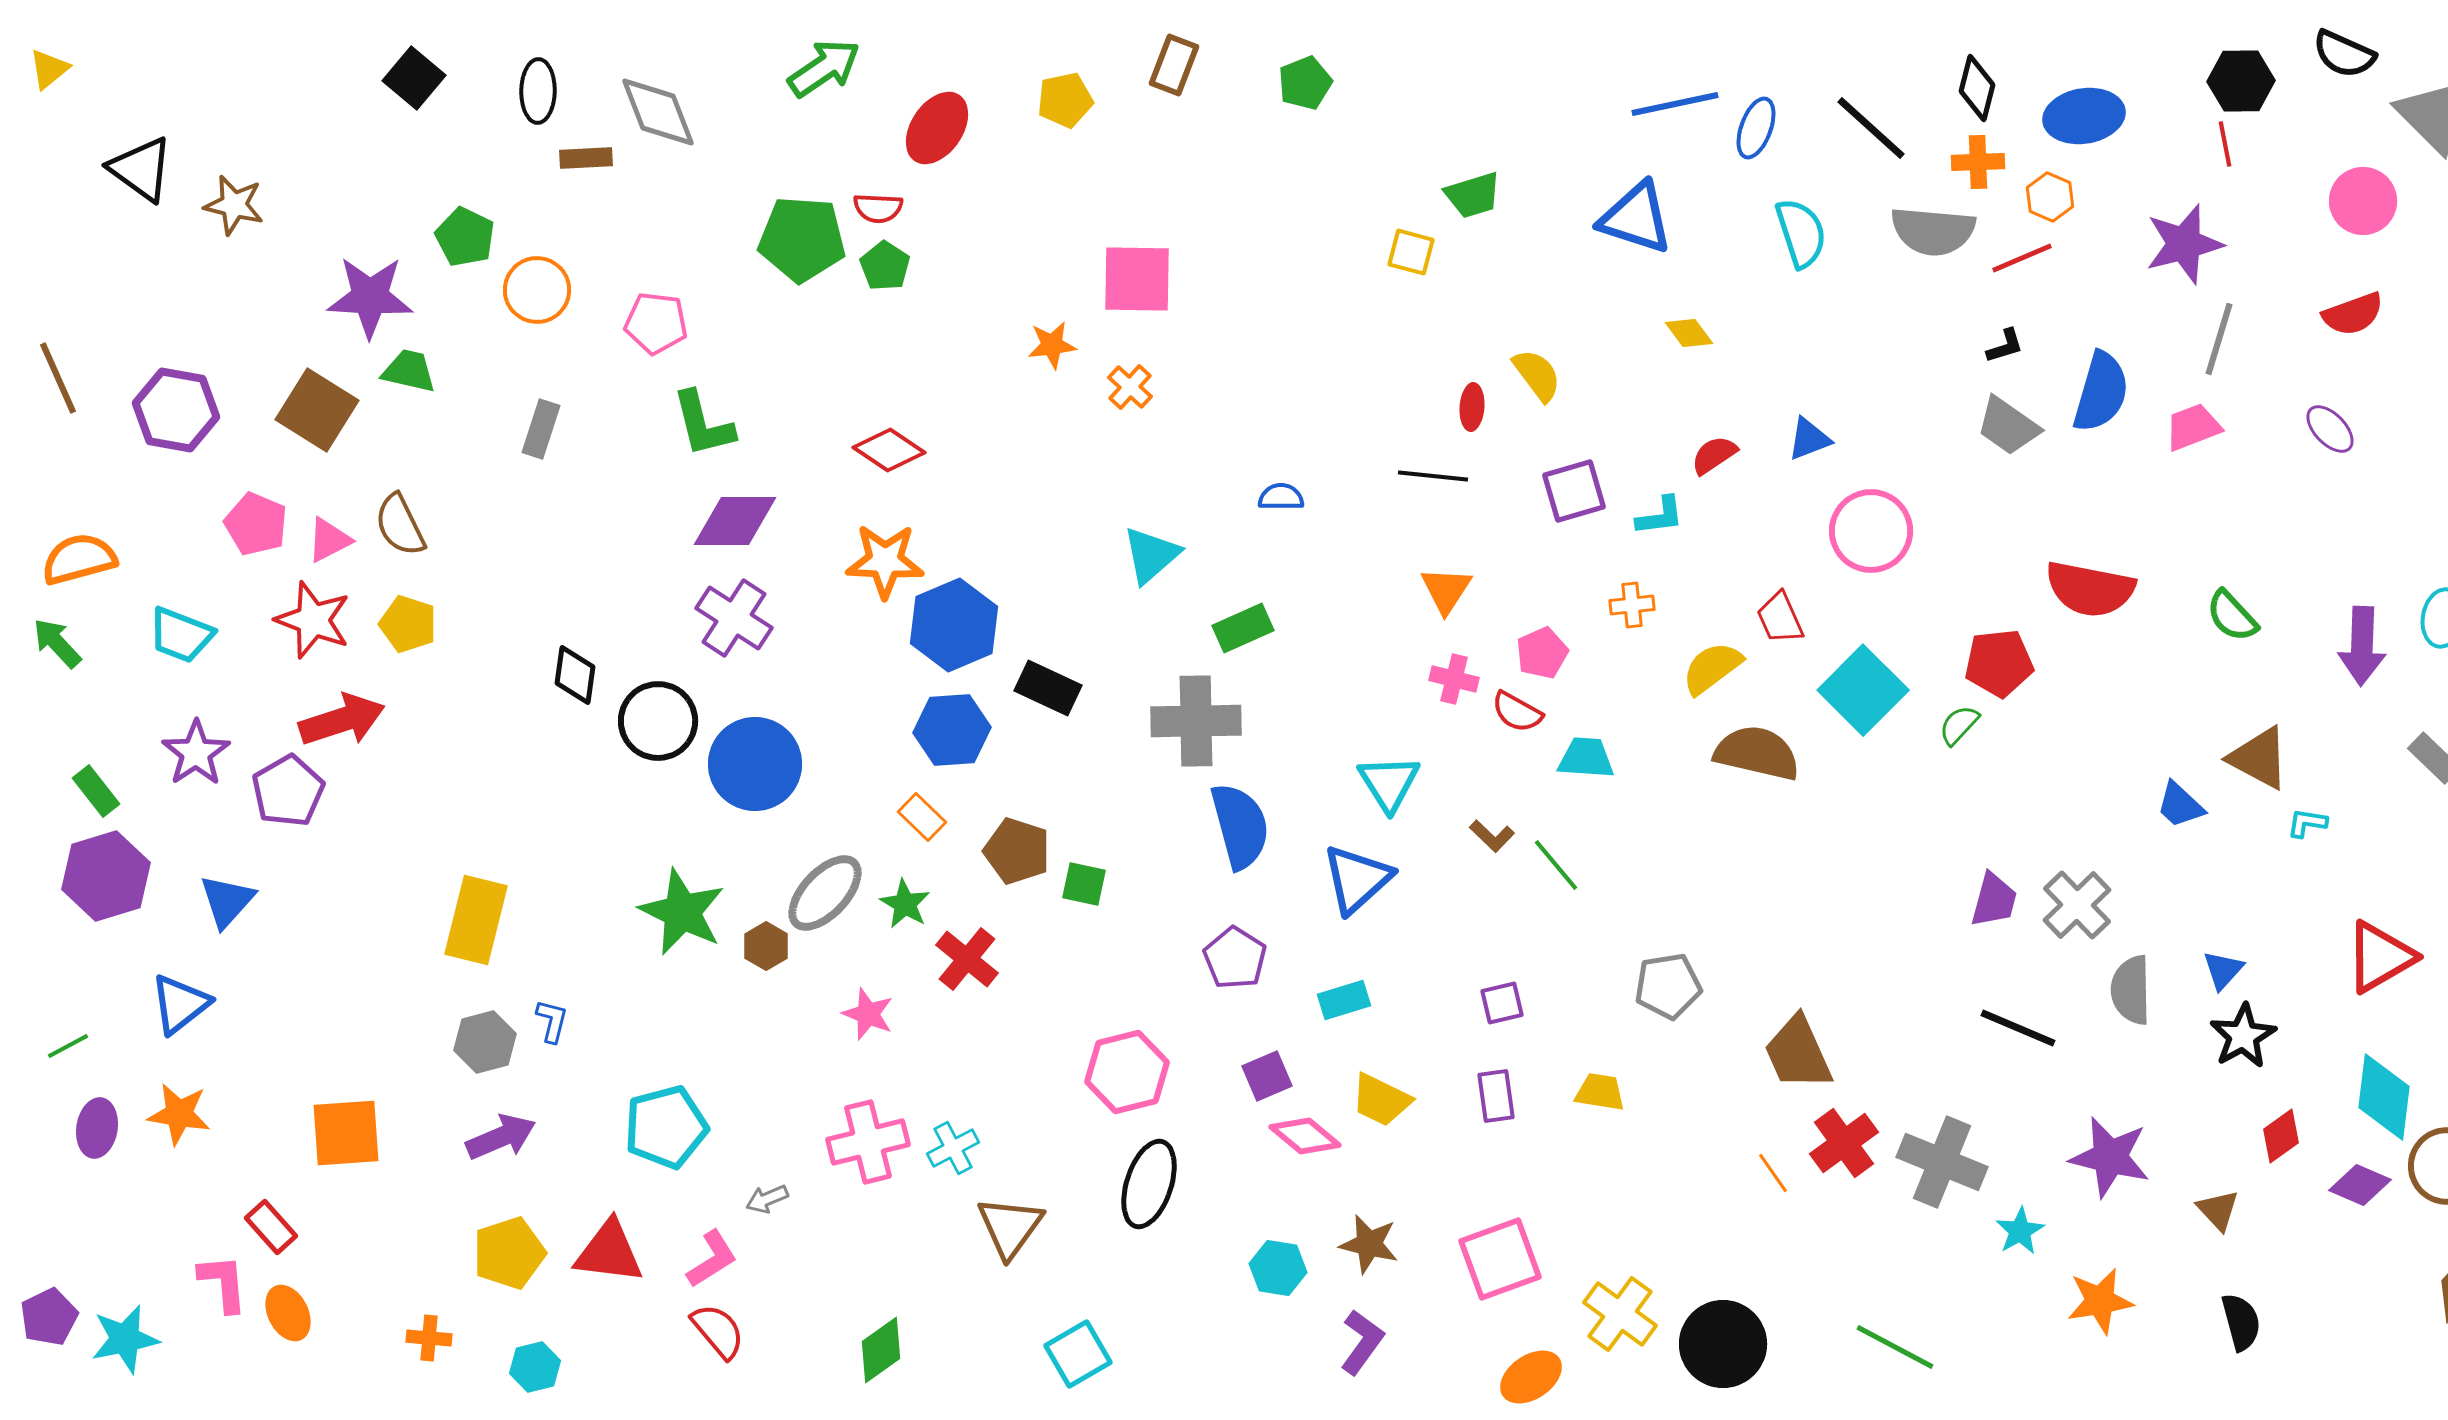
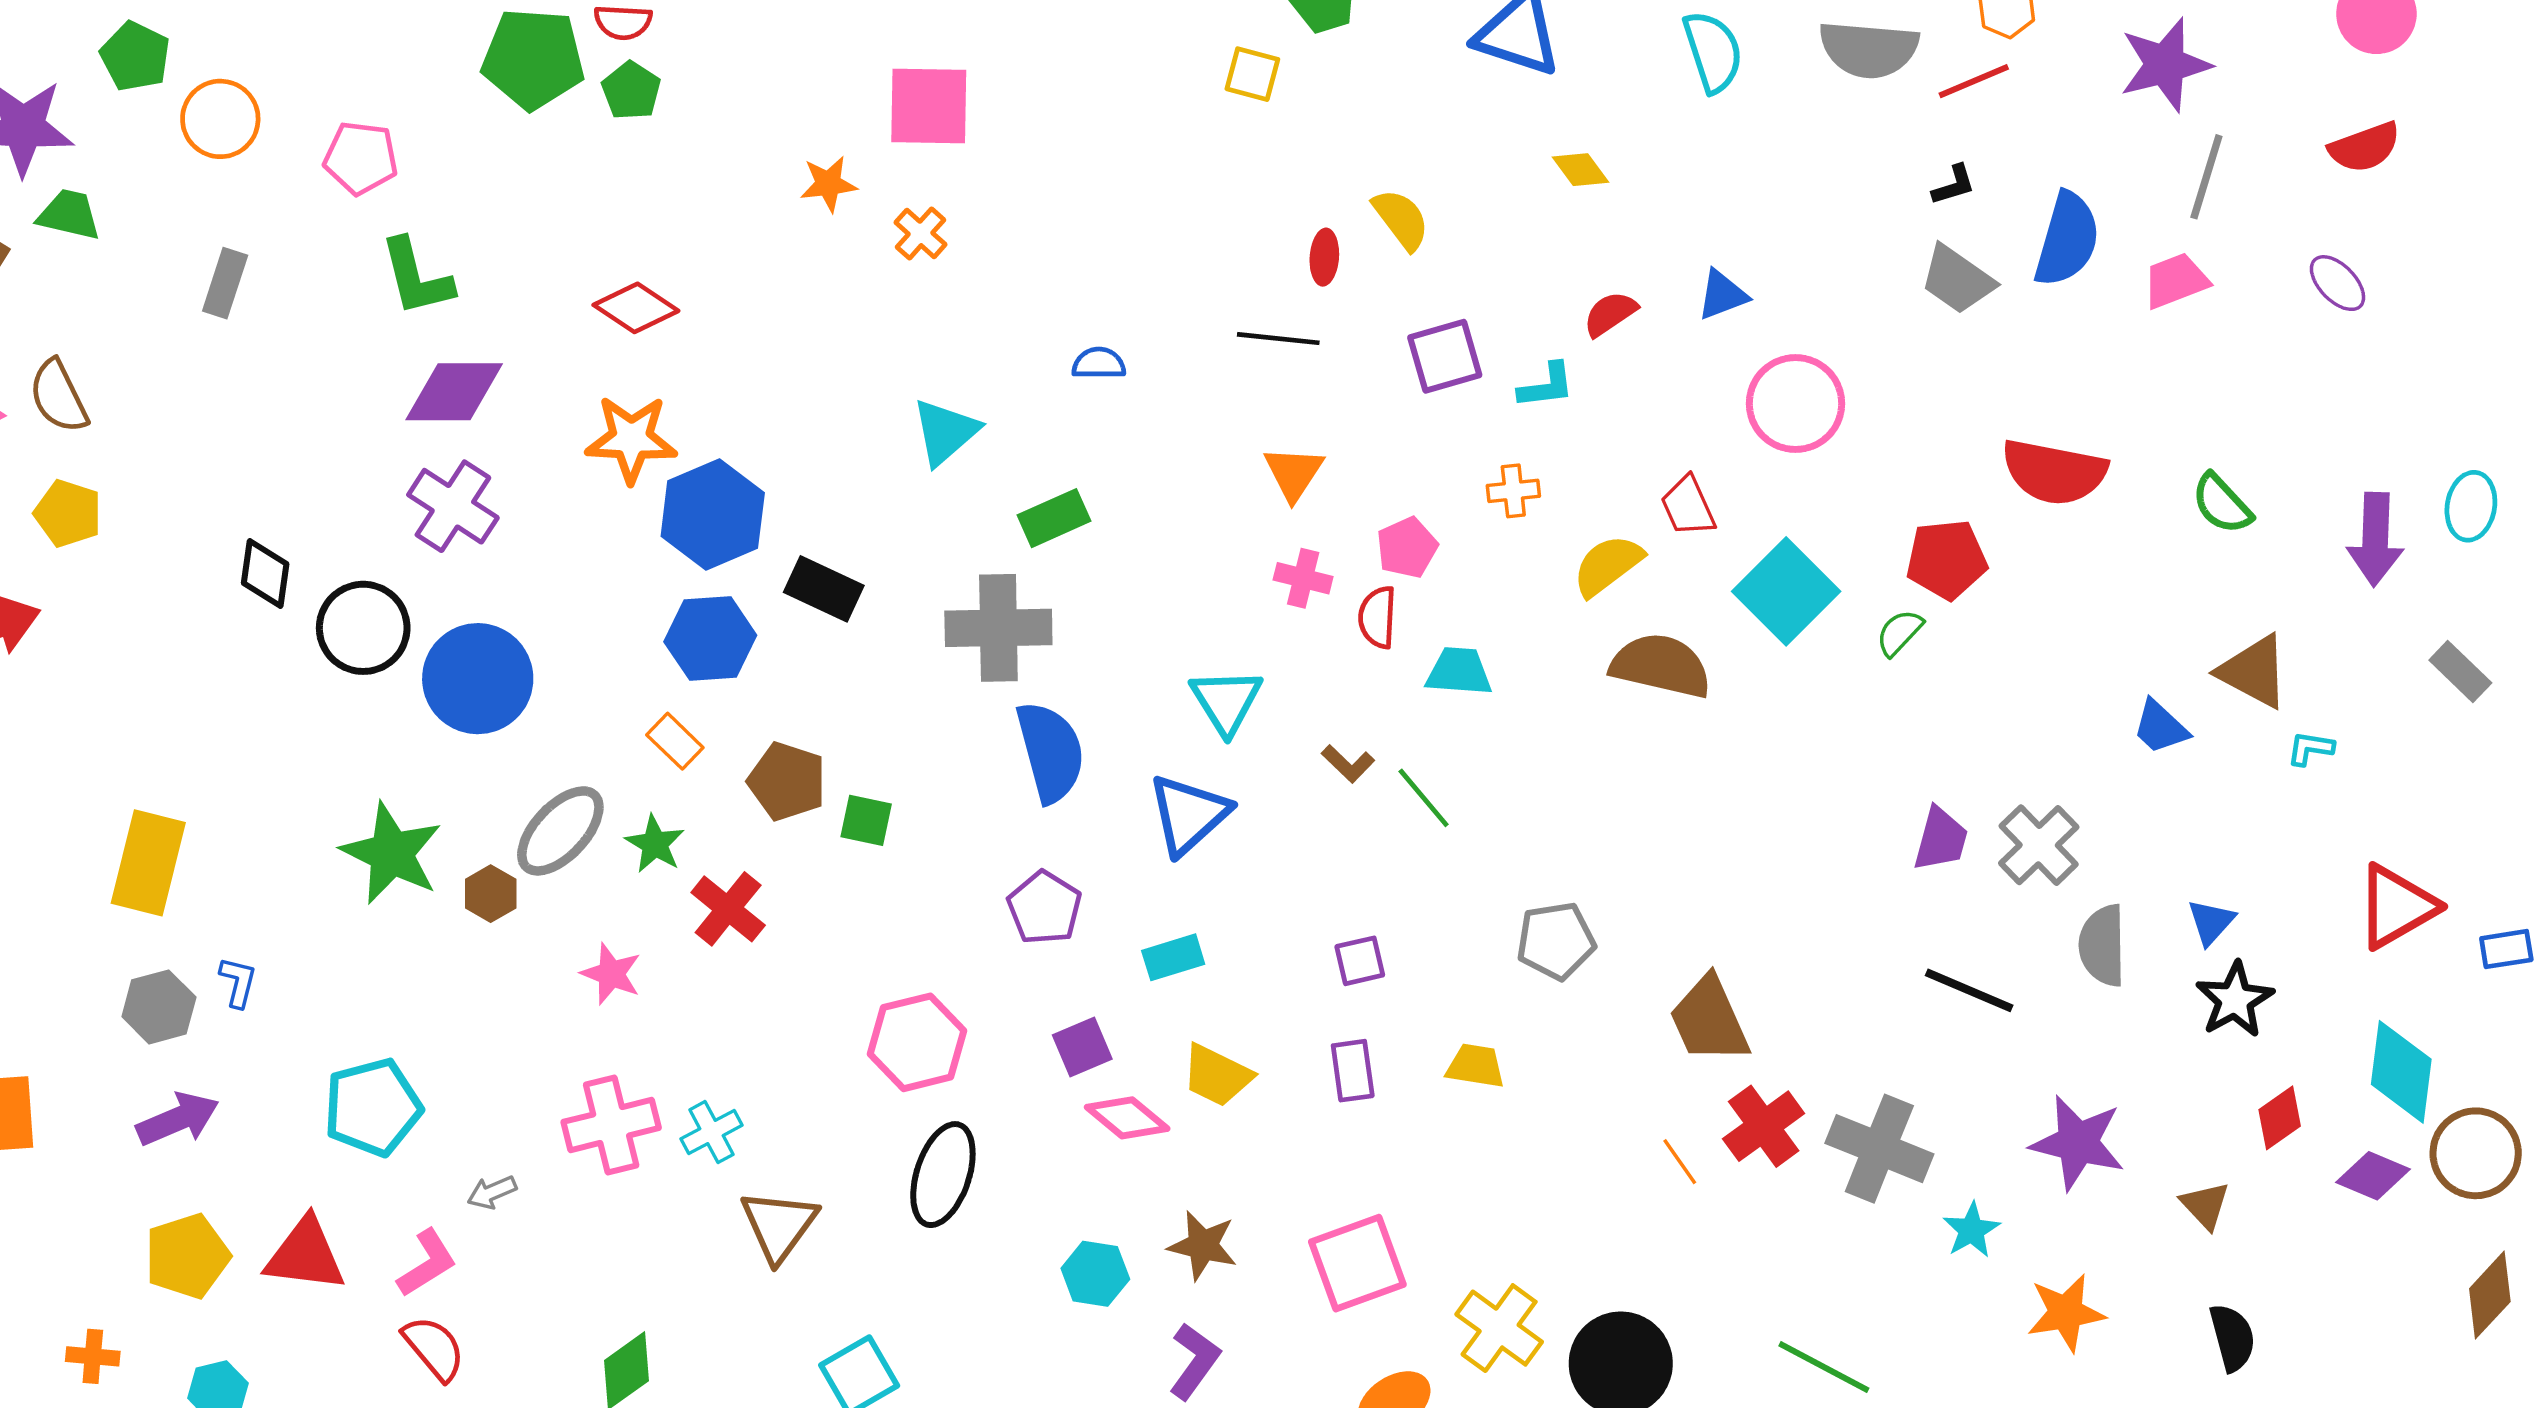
red semicircle: (1517, 712) -> (1377, 617), turned 64

